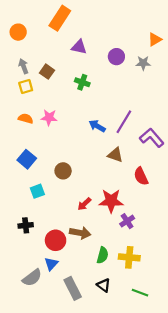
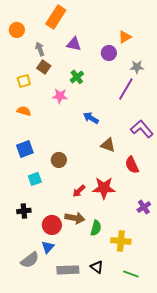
orange triangle: (155, 40) -> (125, 37), moved
gray star: (143, 63) -> (137, 67), moved
gray arrow: (24, 66) -> (40, 49), moved
green cross: (82, 82) -> (77, 77), turned 32
pink star: (49, 117) -> (60, 96), moved
purple line: (124, 122) -> (126, 89), moved
blue square: (27, 159) -> (25, 149), turned 30
purple cross: (127, 221) -> (144, 207), moved
green semicircle: (103, 255) -> (96, 228), moved
gray rectangle: (73, 288) -> (68, 270), turned -65

